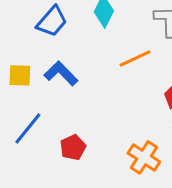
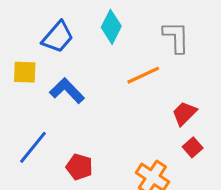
yellow square: (20, 75) -> (25, 72), moved
red pentagon: (73, 147) -> (79, 167), turned -30

